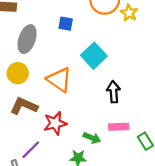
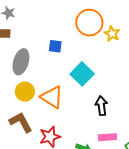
yellow circle: (18, 73) -> (25, 92), moved
brown L-shape: (24, 106) -> (21, 122), turned 40

